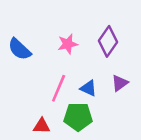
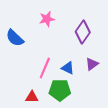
pink star: (68, 44) -> (47, 19), moved

